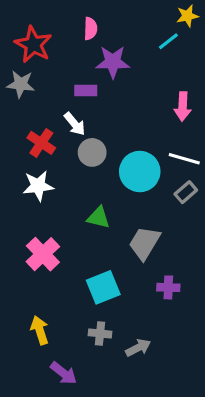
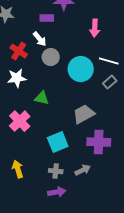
pink arrow: (183, 106) -> (95, 28), moved
green triangle: (98, 218) -> (42, 98), moved
gray trapezoid: (145, 243) -> (84, 114), turned 30
purple cross: (168, 287) -> (99, 142), size x1.6
gray arrow: (138, 348) -> (83, 170), moved
purple arrow: (64, 373) -> (57, 192), moved, turned -48

